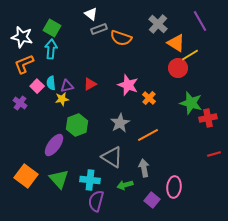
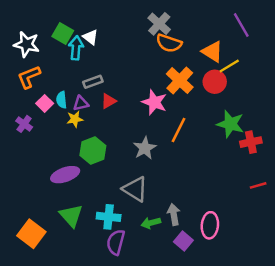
white triangle: (91, 14) -> (90, 37), moved
gray cross: (158, 24) -> (159, 24), moved
gray rectangle: (99, 29) -> (93, 82), moved
orange semicircle: (121, 38) -> (169, 43), moved
cyan arrow: (51, 49) -> (76, 48), moved
orange cross: (149, 98) -> (180, 81), moved, size x1.6
orange line: (148, 135) -> (179, 130), moved, turned -35
purple ellipse: (54, 145) -> (65, 175), turned 35
gray arrow: (144, 168) -> (174, 214), moved
orange square: (26, 176) -> (31, 234), moved

